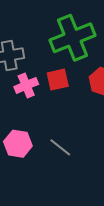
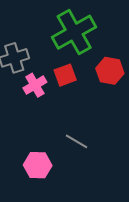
pink hexagon: (18, 144) -> (38, 165), moved

